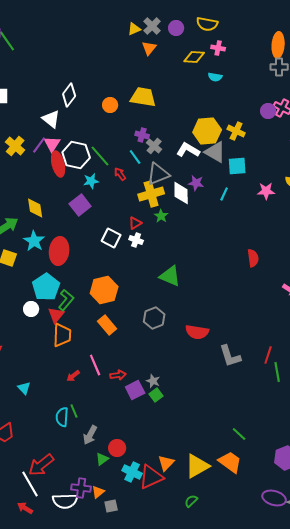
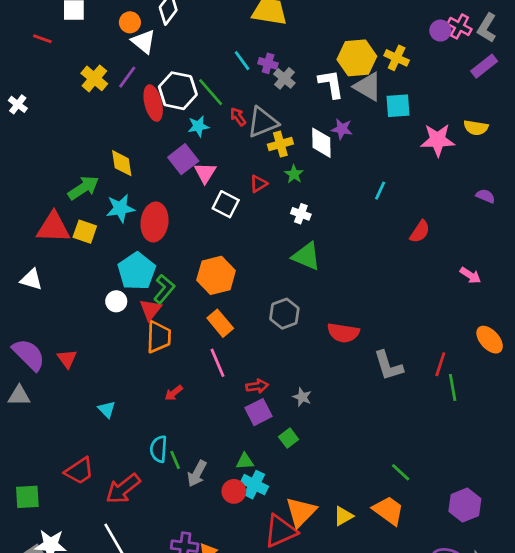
orange circle: (110, 105) -> (130, 22), moved
pink triangle: (52, 144) -> (205, 173), moved
white L-shape: (188, 150) -> (331, 84), turned 50
cyan line: (135, 157) -> (242, 61), moved
gray triangle: (158, 174) -> (263, 122), moved
pink star: (266, 191) -> (438, 140), size x1.4
yellow cross: (151, 194) -> (280, 144), size x0.7
cyan line: (224, 194) -> (380, 191), moved
white cross: (136, 240) -> (301, 214), moved
cyan star: (34, 241) -> (120, 208), turned 30
red semicircle: (253, 258) -> (420, 232), turned 42
pink line: (95, 365) -> (217, 363), moved
red arrow: (118, 375) -> (257, 386), moved
gray star: (153, 381) -> (302, 397), moved
green square: (156, 395) -> (289, 438), moved
green line: (74, 411) -> (175, 460), moved
green triangle: (102, 459) -> (245, 461), moved, turned 32
orange triangle: (166, 463) -> (301, 512), size x1.4
red arrow: (41, 465) -> (123, 489), moved
yellow triangle: (197, 466) -> (343, 516), size x0.6
cyan cross: (132, 472) -> (254, 485), moved

